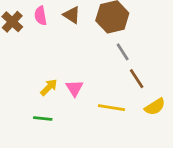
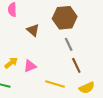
brown triangle: (72, 15) -> (33, 30), moved
pink triangle: (75, 88) -> (30, 66), turned 32

